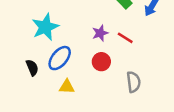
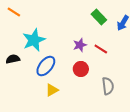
black semicircle: (32, 68) -> (13, 59), moved, turned -80
yellow triangle: (67, 87) -> (52, 90), turned -32

